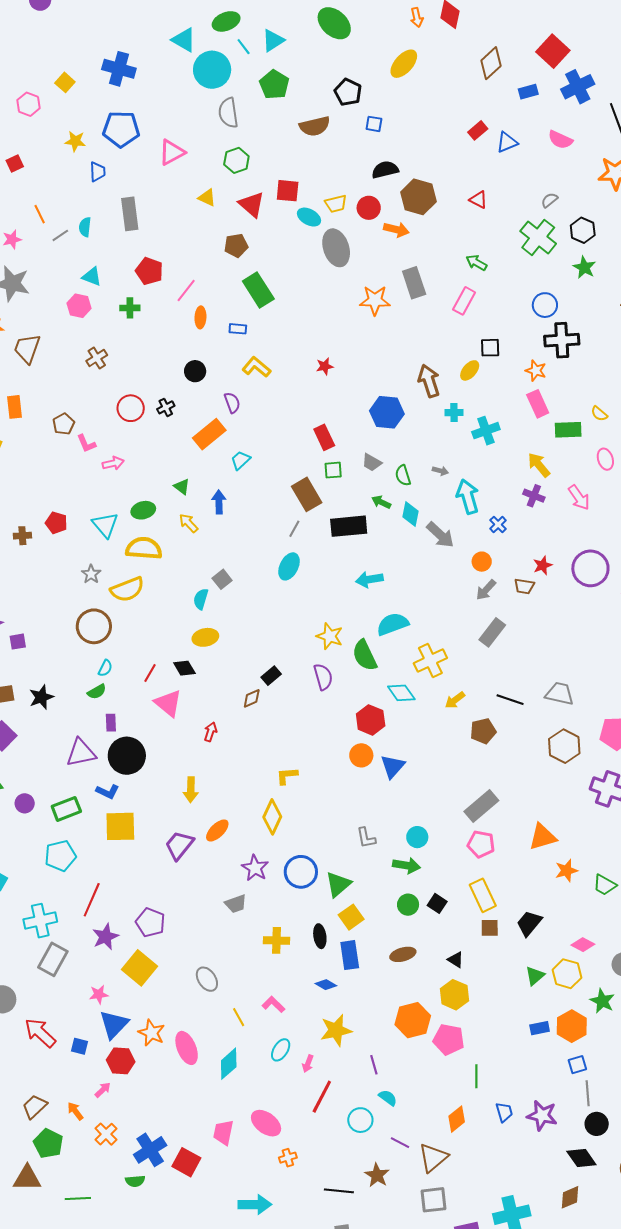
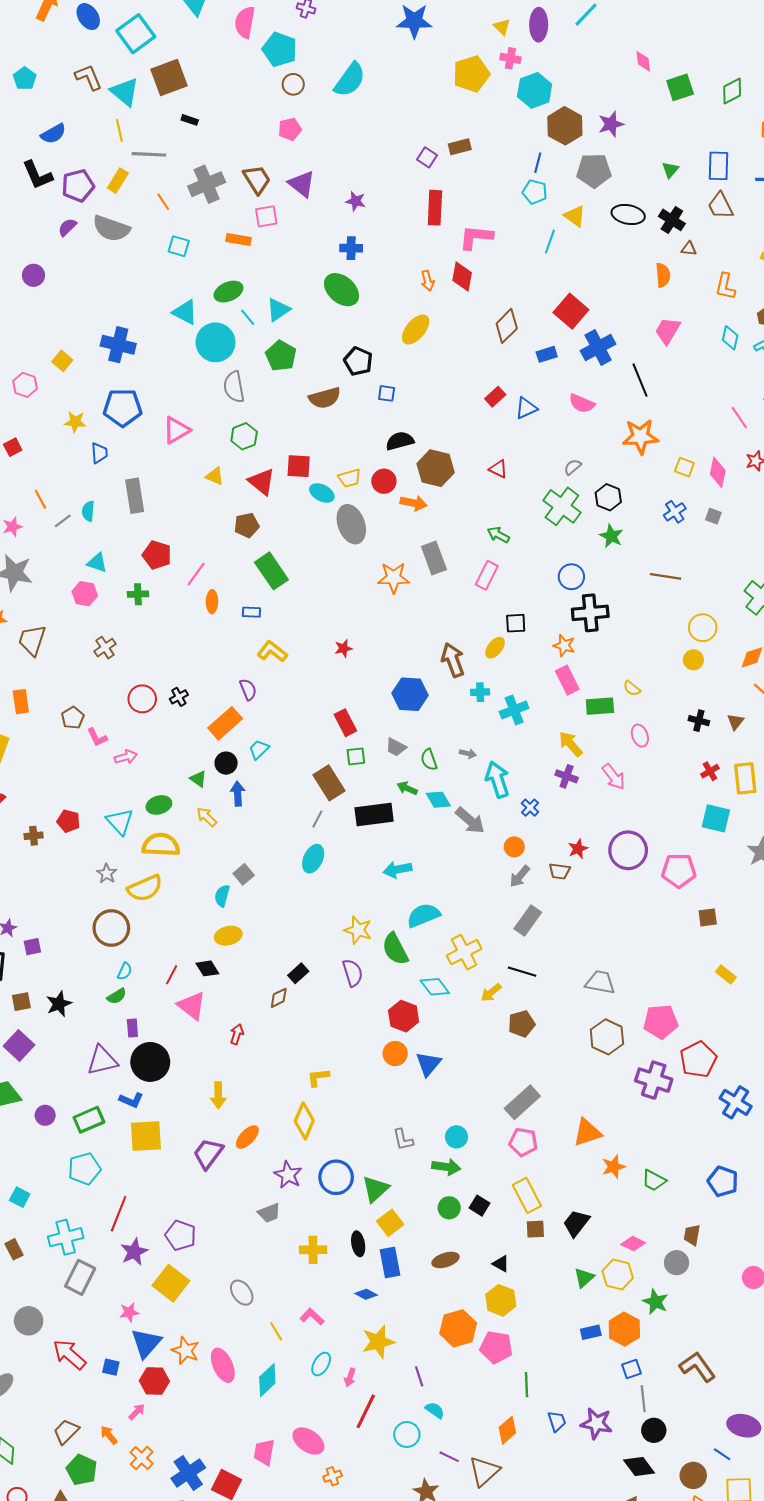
black circle: (195, 371) -> (226, 763), moved
cyan diamond: (411, 514) -> (438, 800), turned -40
black line: (510, 700) -> (522, 972), moved

